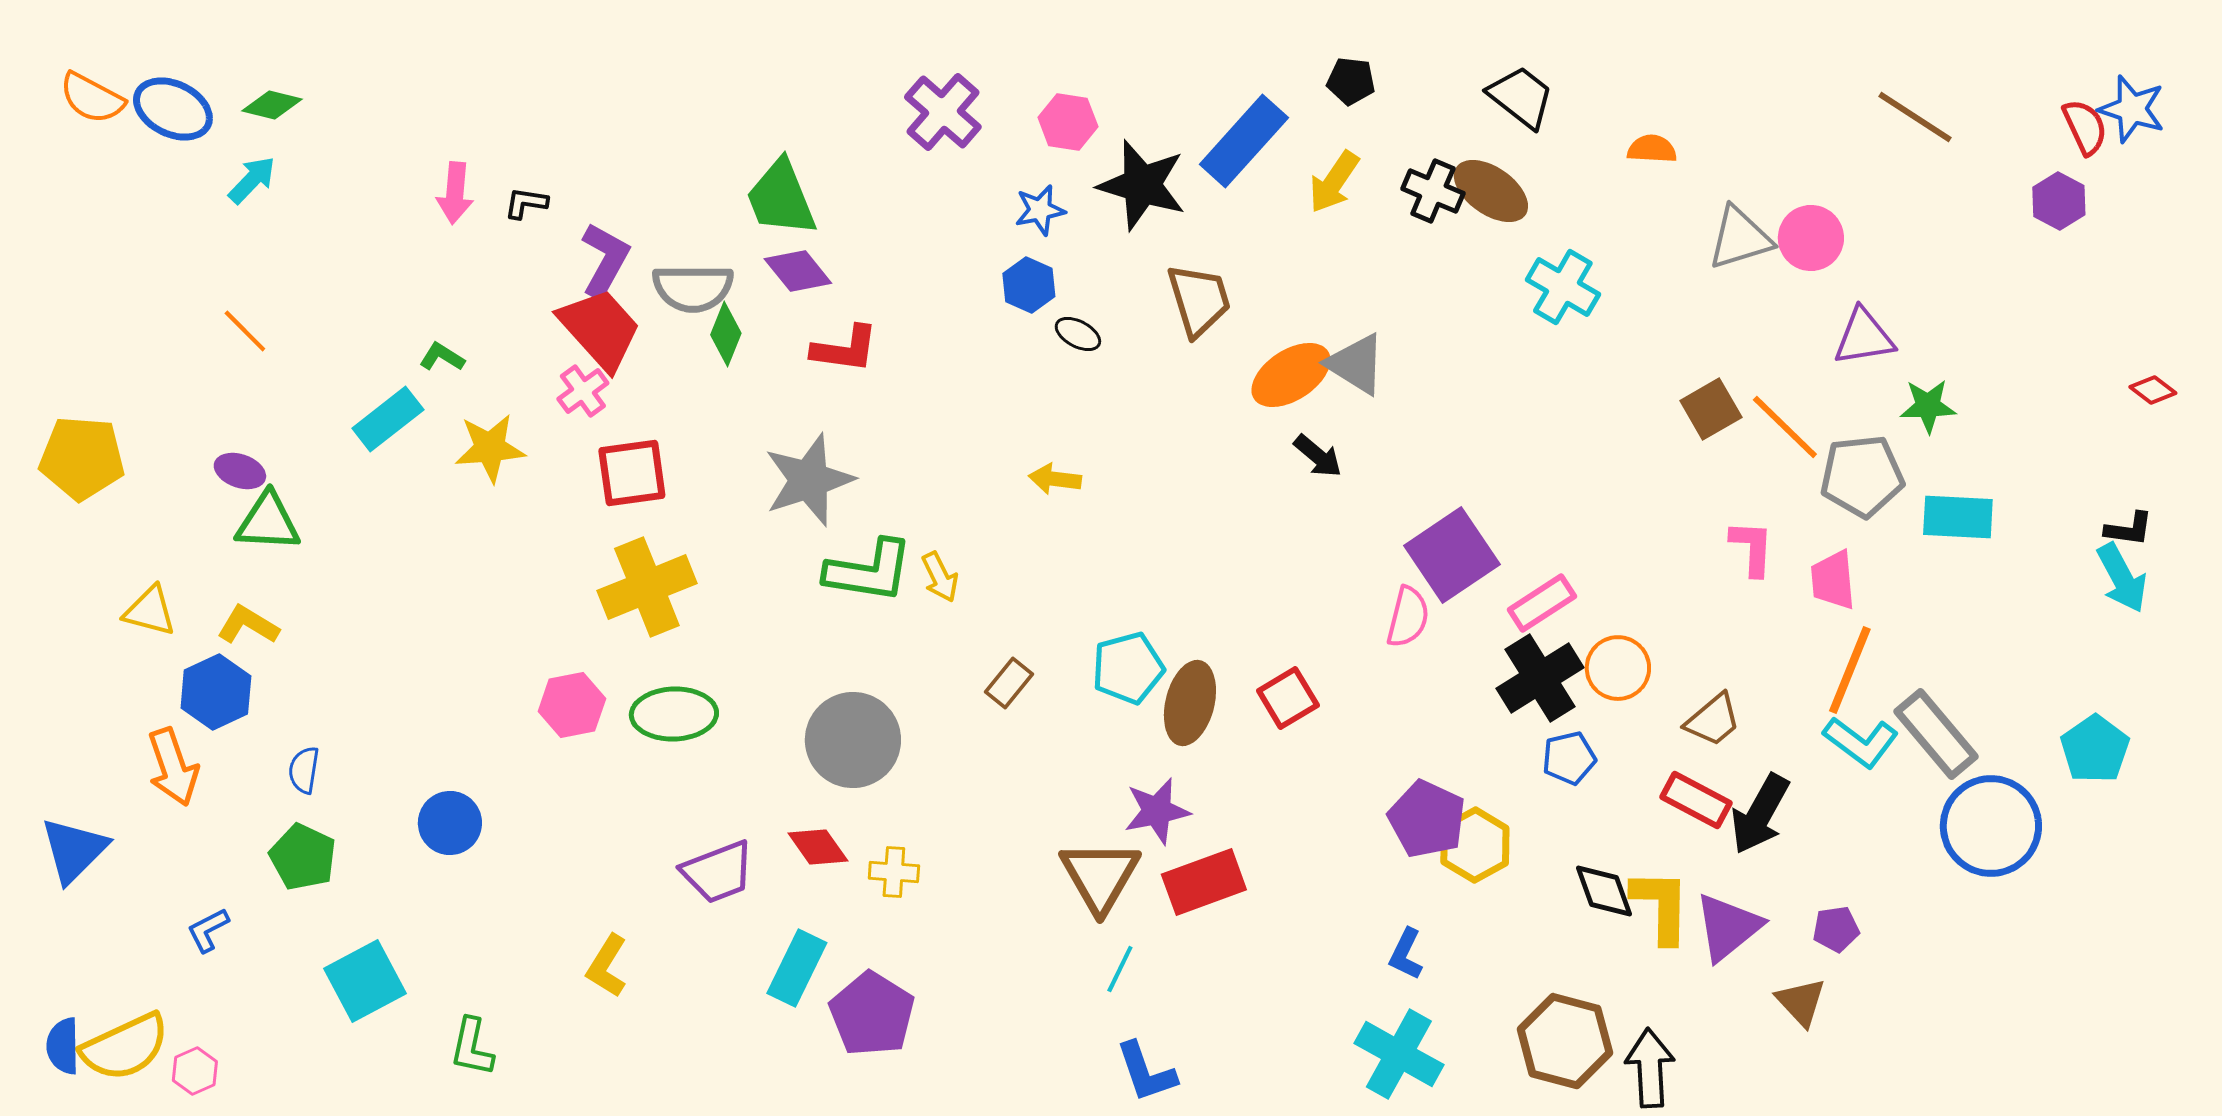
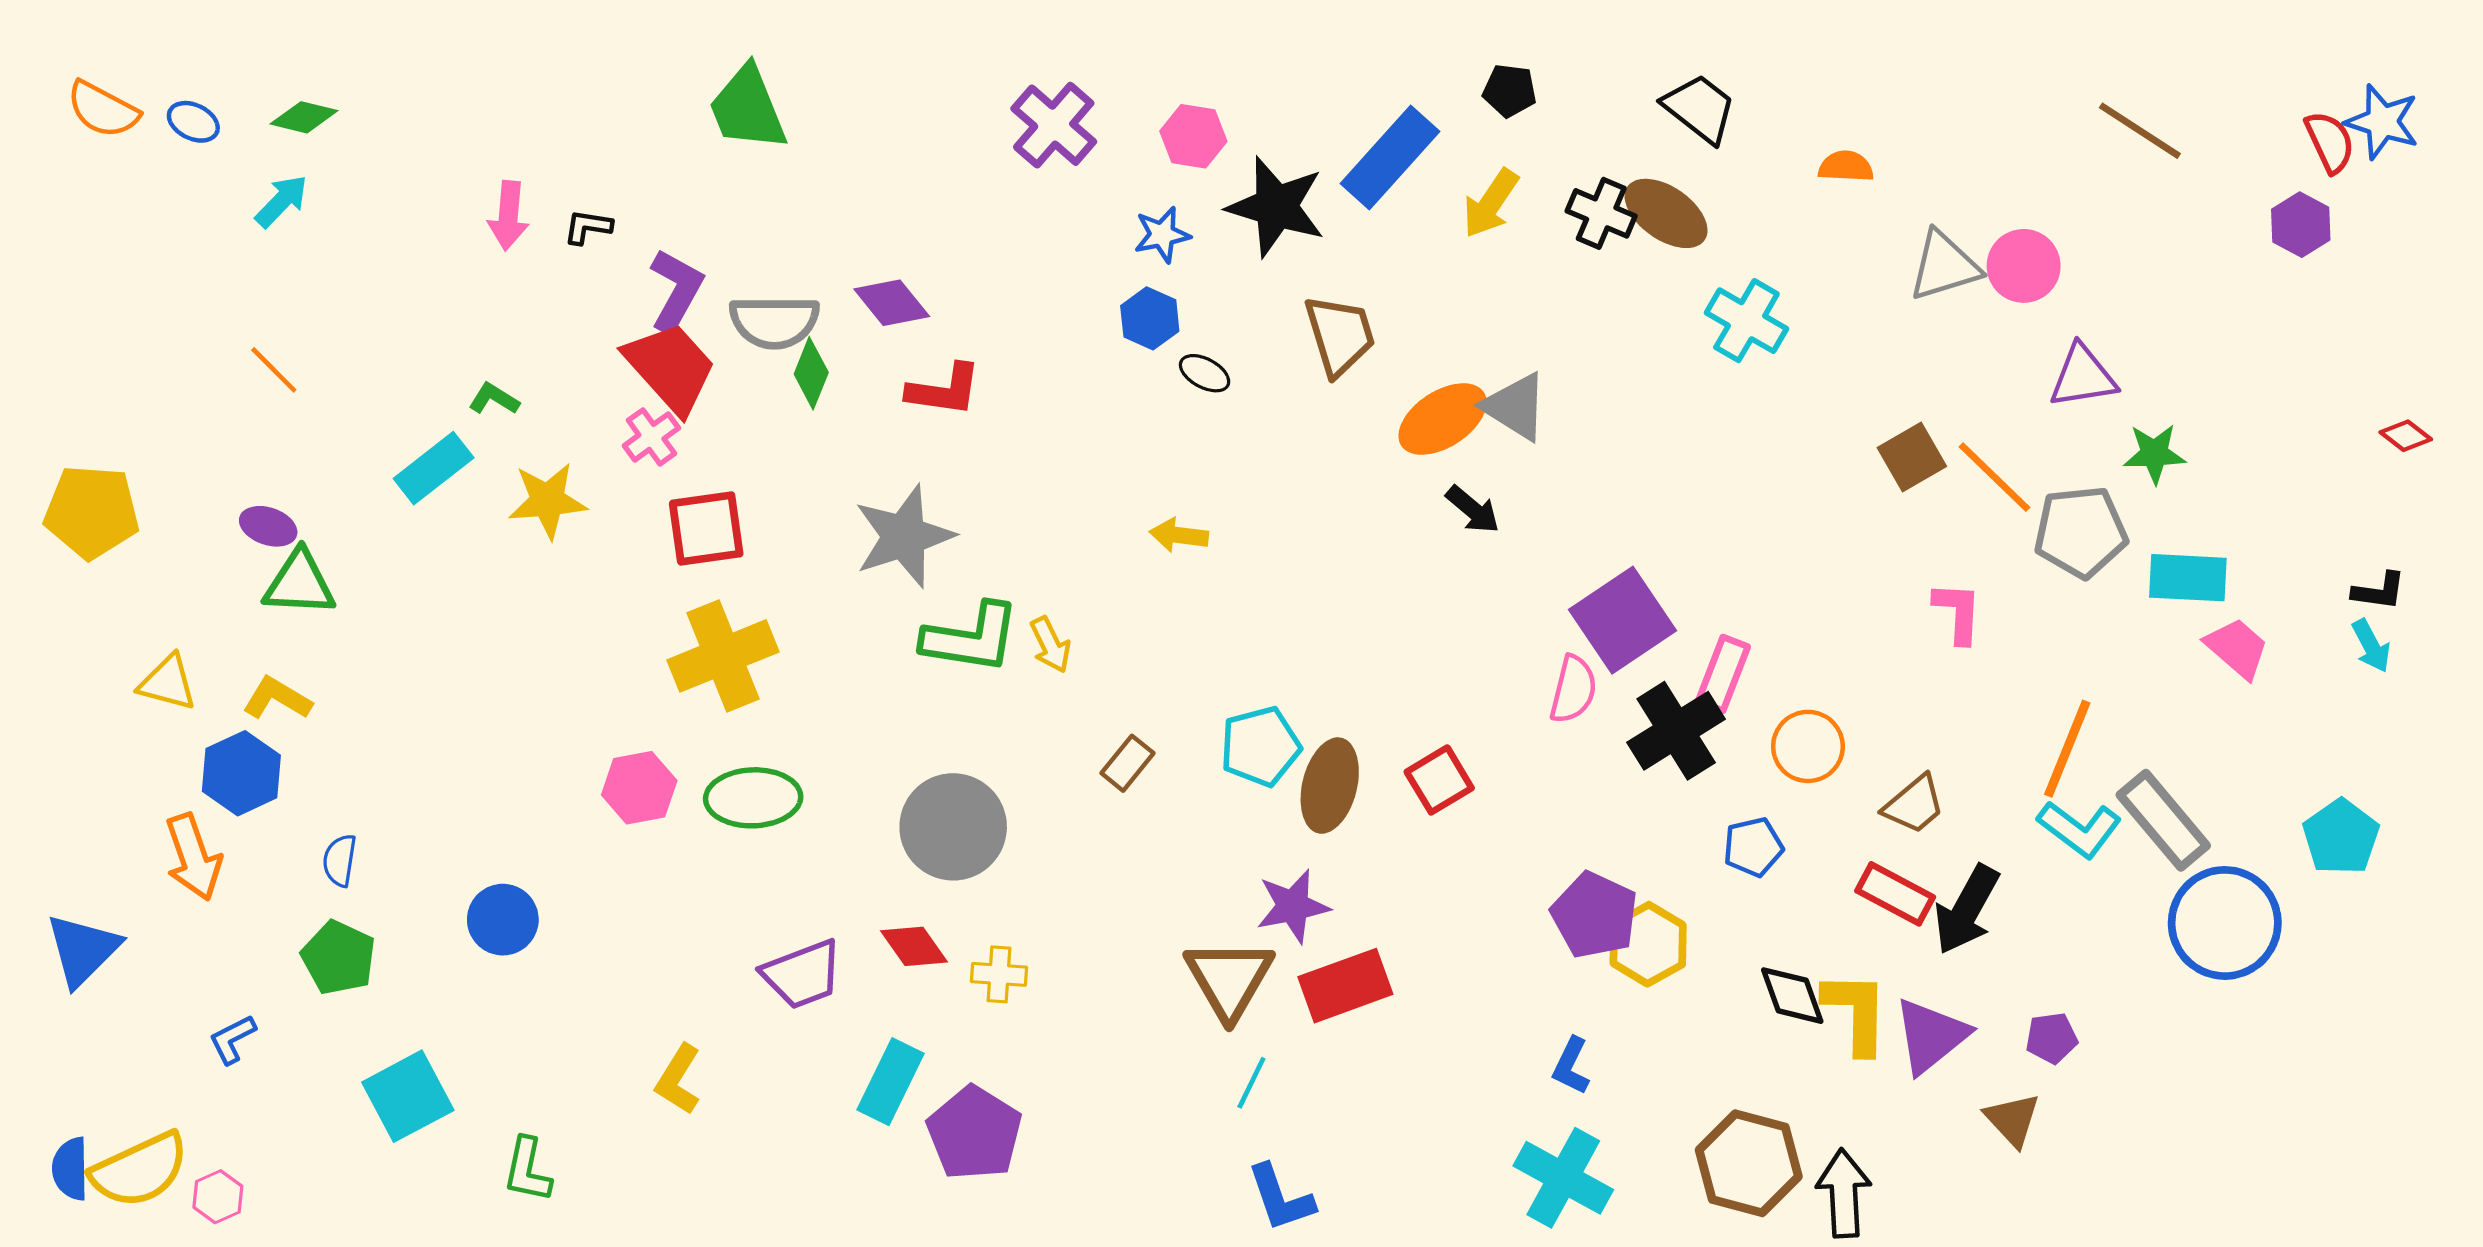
blue ellipse: (173, 109) -> (193, 122), size x0.6
green trapezoid: (781, 198) -> (748, 108), moved
cyan arrow: (2122, 578) -> (2371, 646), size x0.7
pink trapezoid: (1833, 580) -> (2237, 648), moved, turned 136
pink rectangle: (1542, 603) -> (1723, 674), turned -36
black cross: (1540, 678) -> (1676, 731), moved

